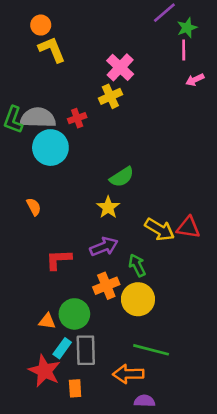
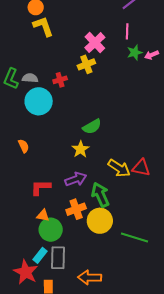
green star: (187, 28) -> (135, 52), moved
pink line: (184, 50) -> (127, 31), moved
gray semicircle: (38, 118) -> (30, 78), size x0.6
green arrow: (137, 265) -> (100, 195), size x1.4
orange triangle: (47, 321) -> (43, 215), moved
green line: (151, 350) -> (134, 238), moved

